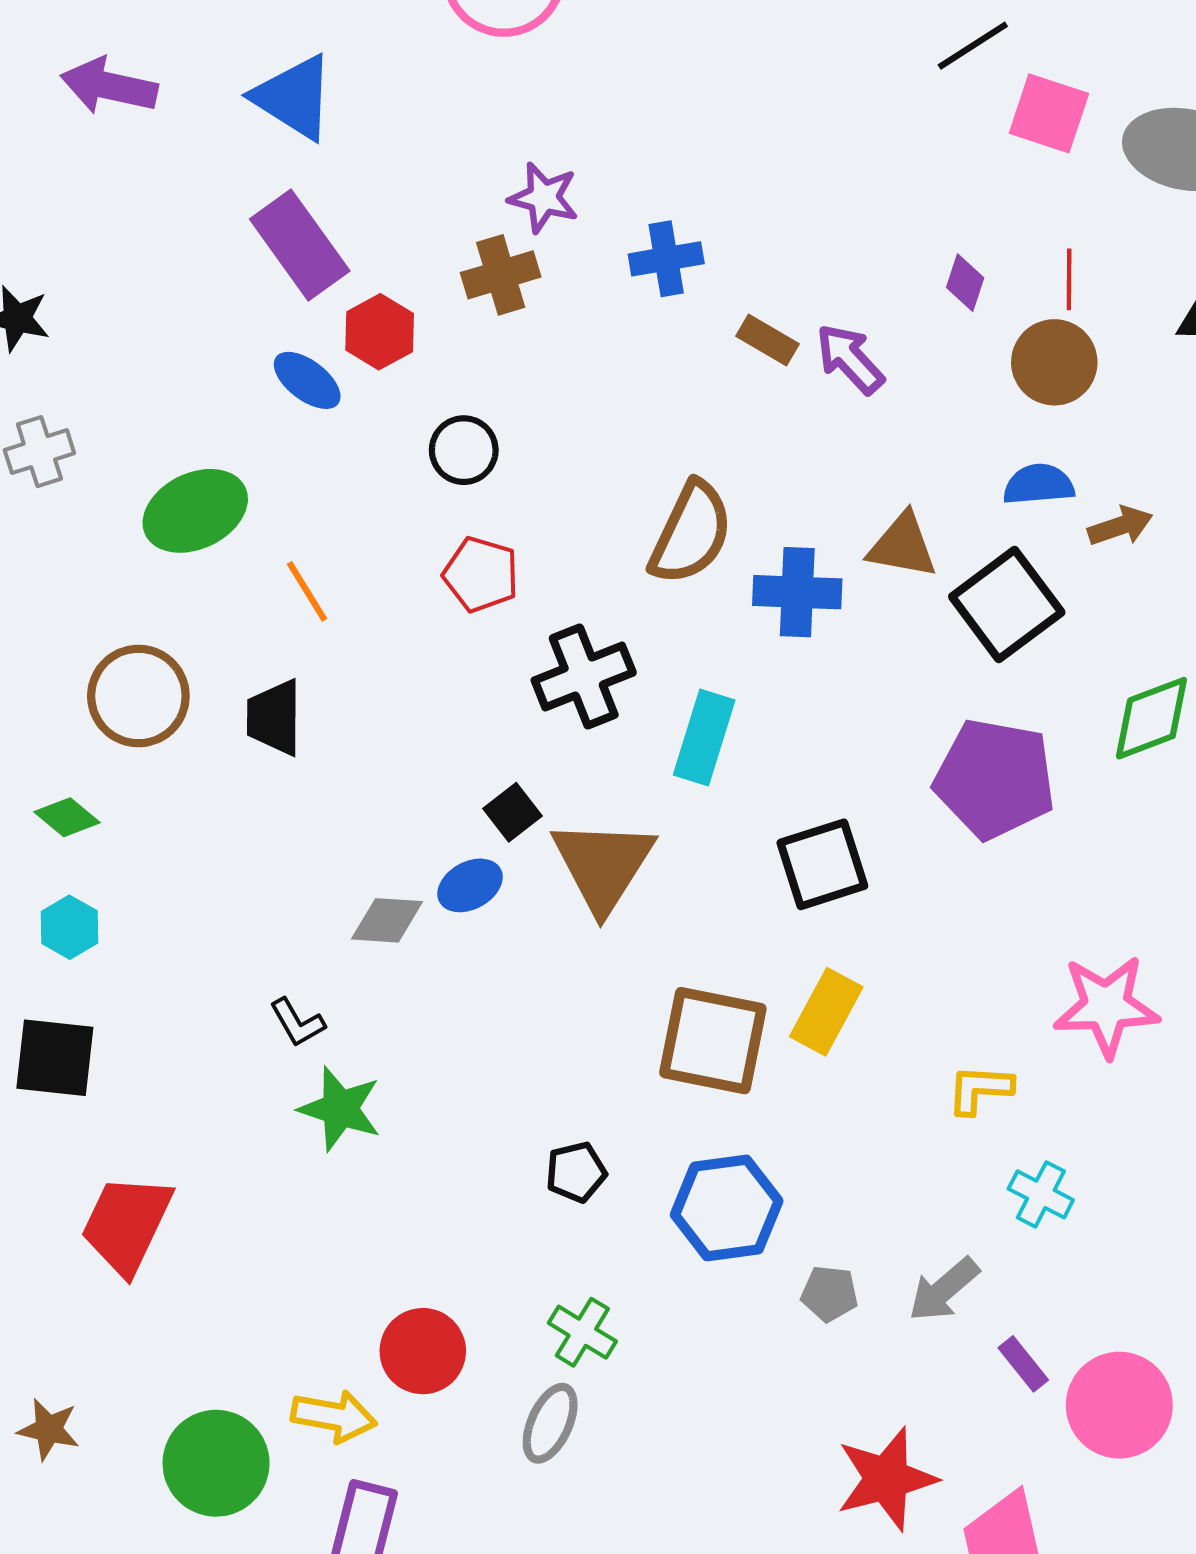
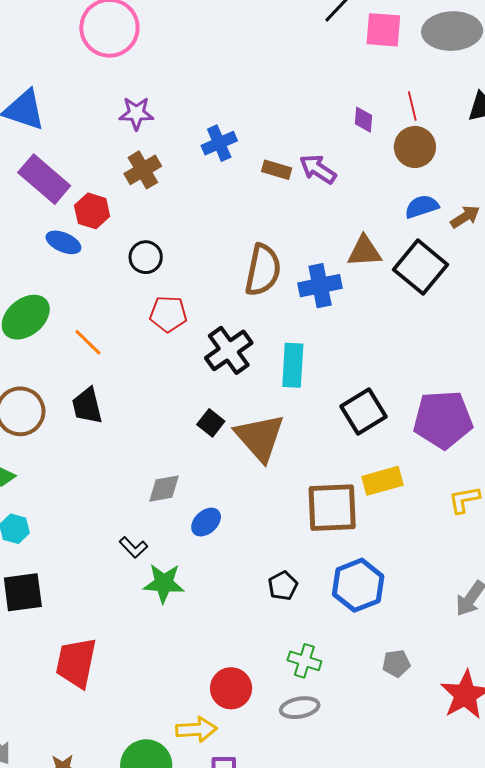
purple star: (544, 198) -> (136, 113), moved
purple pentagon: (995, 779) -> (443, 420), moved
blue ellipse: (470, 885) -> (206, 522), moved
yellow rectangle: (826, 1012) -> (383, 481), turned 60
gray pentagon: (829, 1294) -> (396, 663), moved
gray ellipse: (550, 1423) -> (300, 708), turned 69

